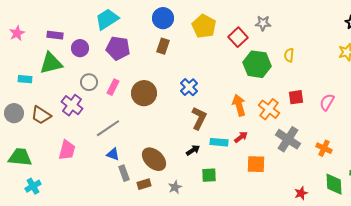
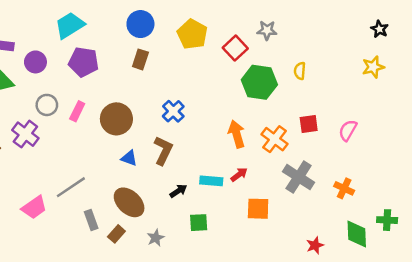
brown L-shape: (199, 118) -> (163, 151), moved
gray line: (108, 128) -> (71, 187), moved
pink trapezoid: (67, 150) -> (34, 207), moved, turned 40
blue triangle: (113, 154) -> (129, 158), moved
brown rectangle: (144, 184) -> (116, 234), turned -32

